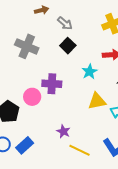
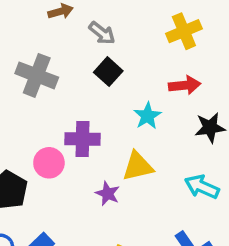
yellow triangle: (97, 101) -> (138, 166), moved
purple star: (63, 131) -> (108, 194), moved

